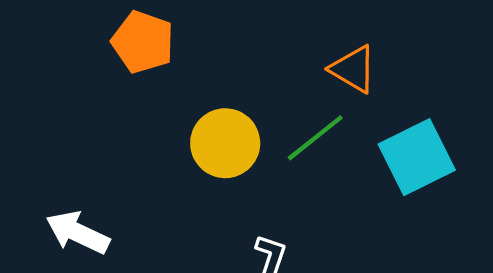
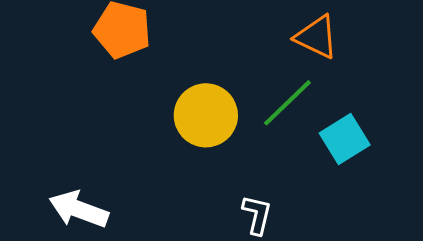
cyan square: (417, 157) -> (345, 139), moved, size x0.7

